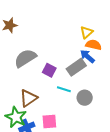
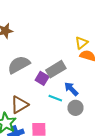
blue arrow: (87, 56) -> (71, 89), moved
gray rectangle: (76, 67) -> (56, 69), moved

